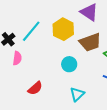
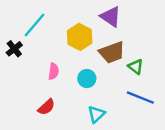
cyan line: (31, 31) -> (34, 25), moved
pink semicircle: (17, 58) -> (54, 71), moved

